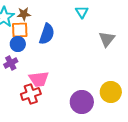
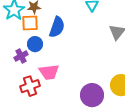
blue circle: (18, 44) -> (35, 44), moved
red cross: (31, 94) -> (30, 86), moved

